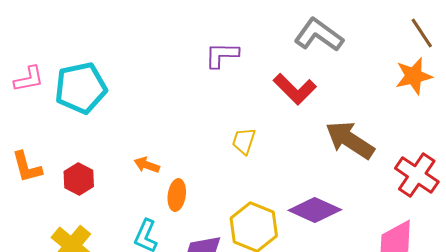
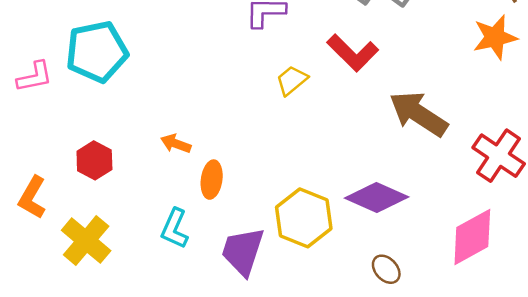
pink L-shape: (29, 79) -> (35, 77), moved
yellow trapezoid: (244, 141) -> (292, 80), moved, turned 32
orange L-shape: (27, 167) -> (32, 197), moved, turned 45

